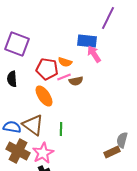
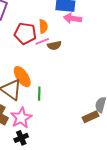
pink arrow: (94, 54) -> (72, 18), turned -48
orange semicircle: (65, 62) -> (43, 26), turned -112
orange ellipse: (44, 96) -> (22, 77), moved

